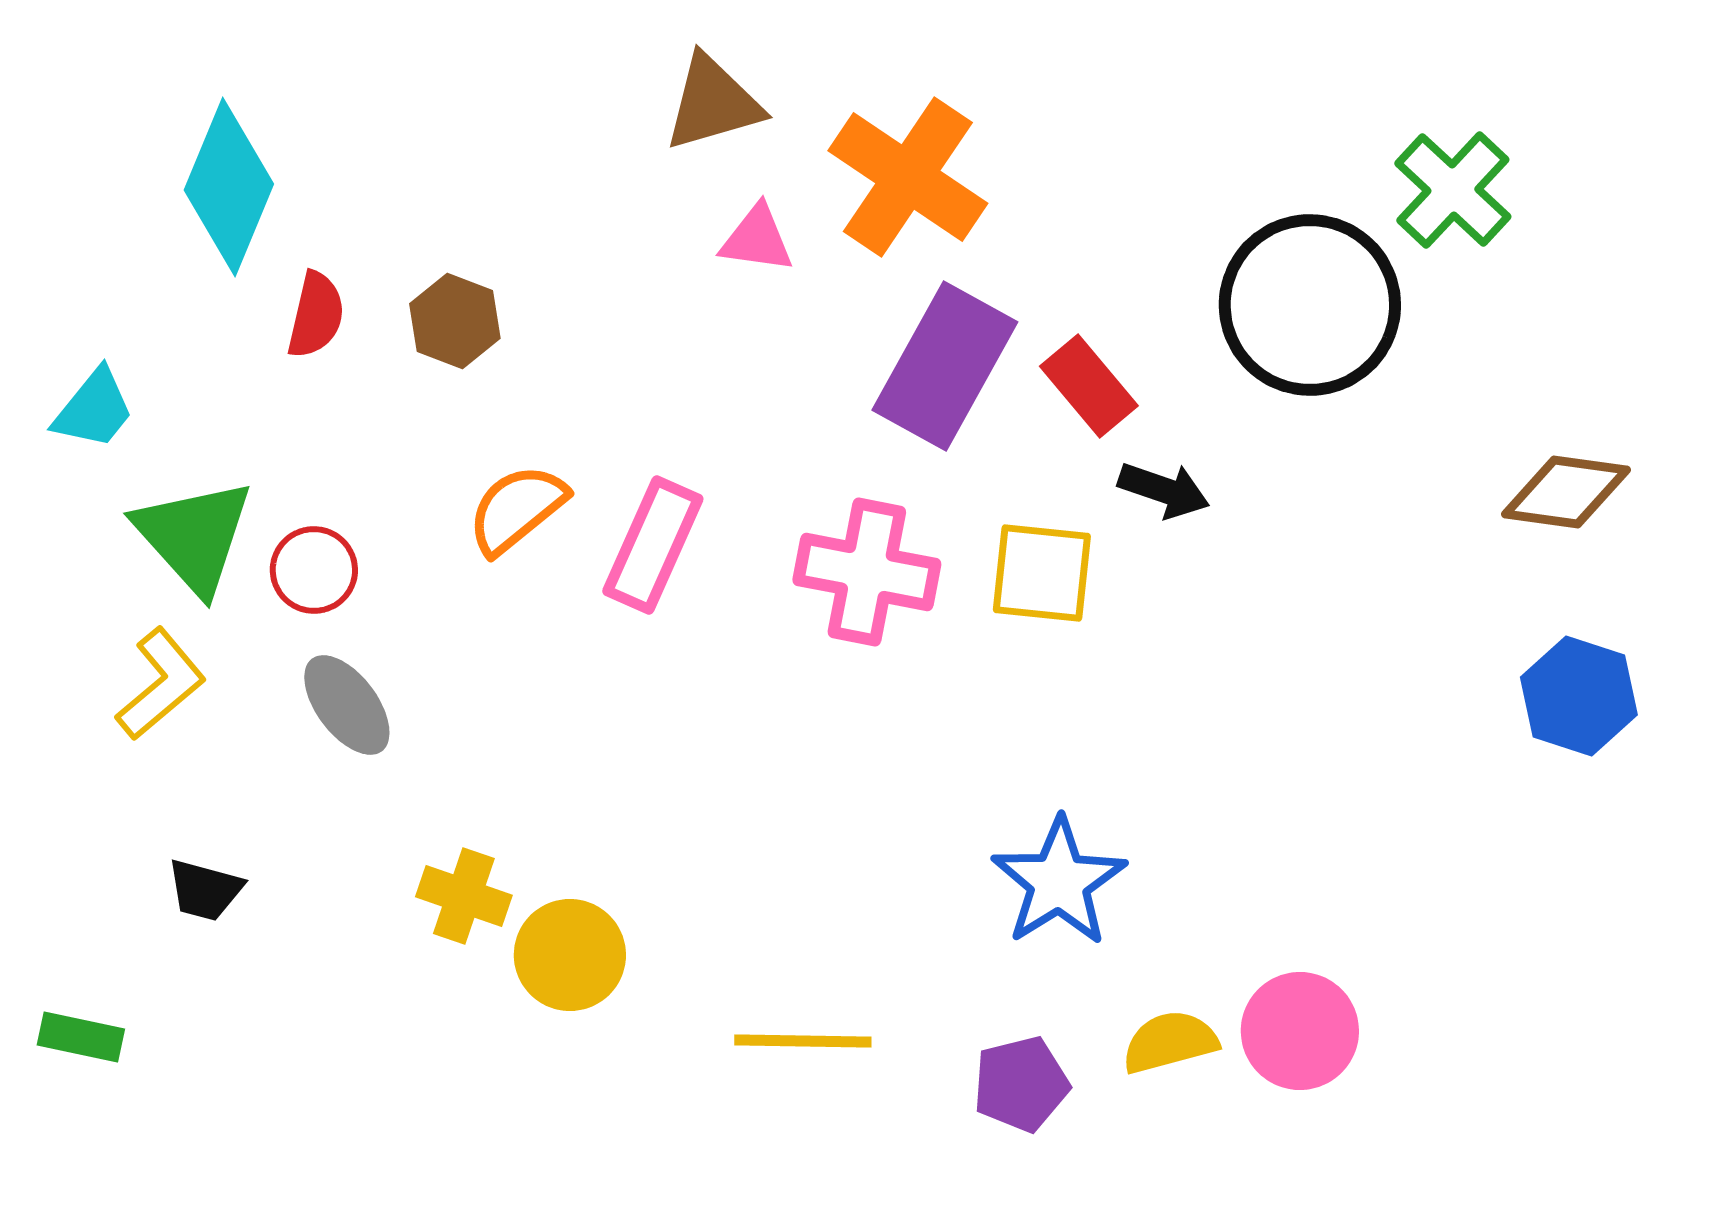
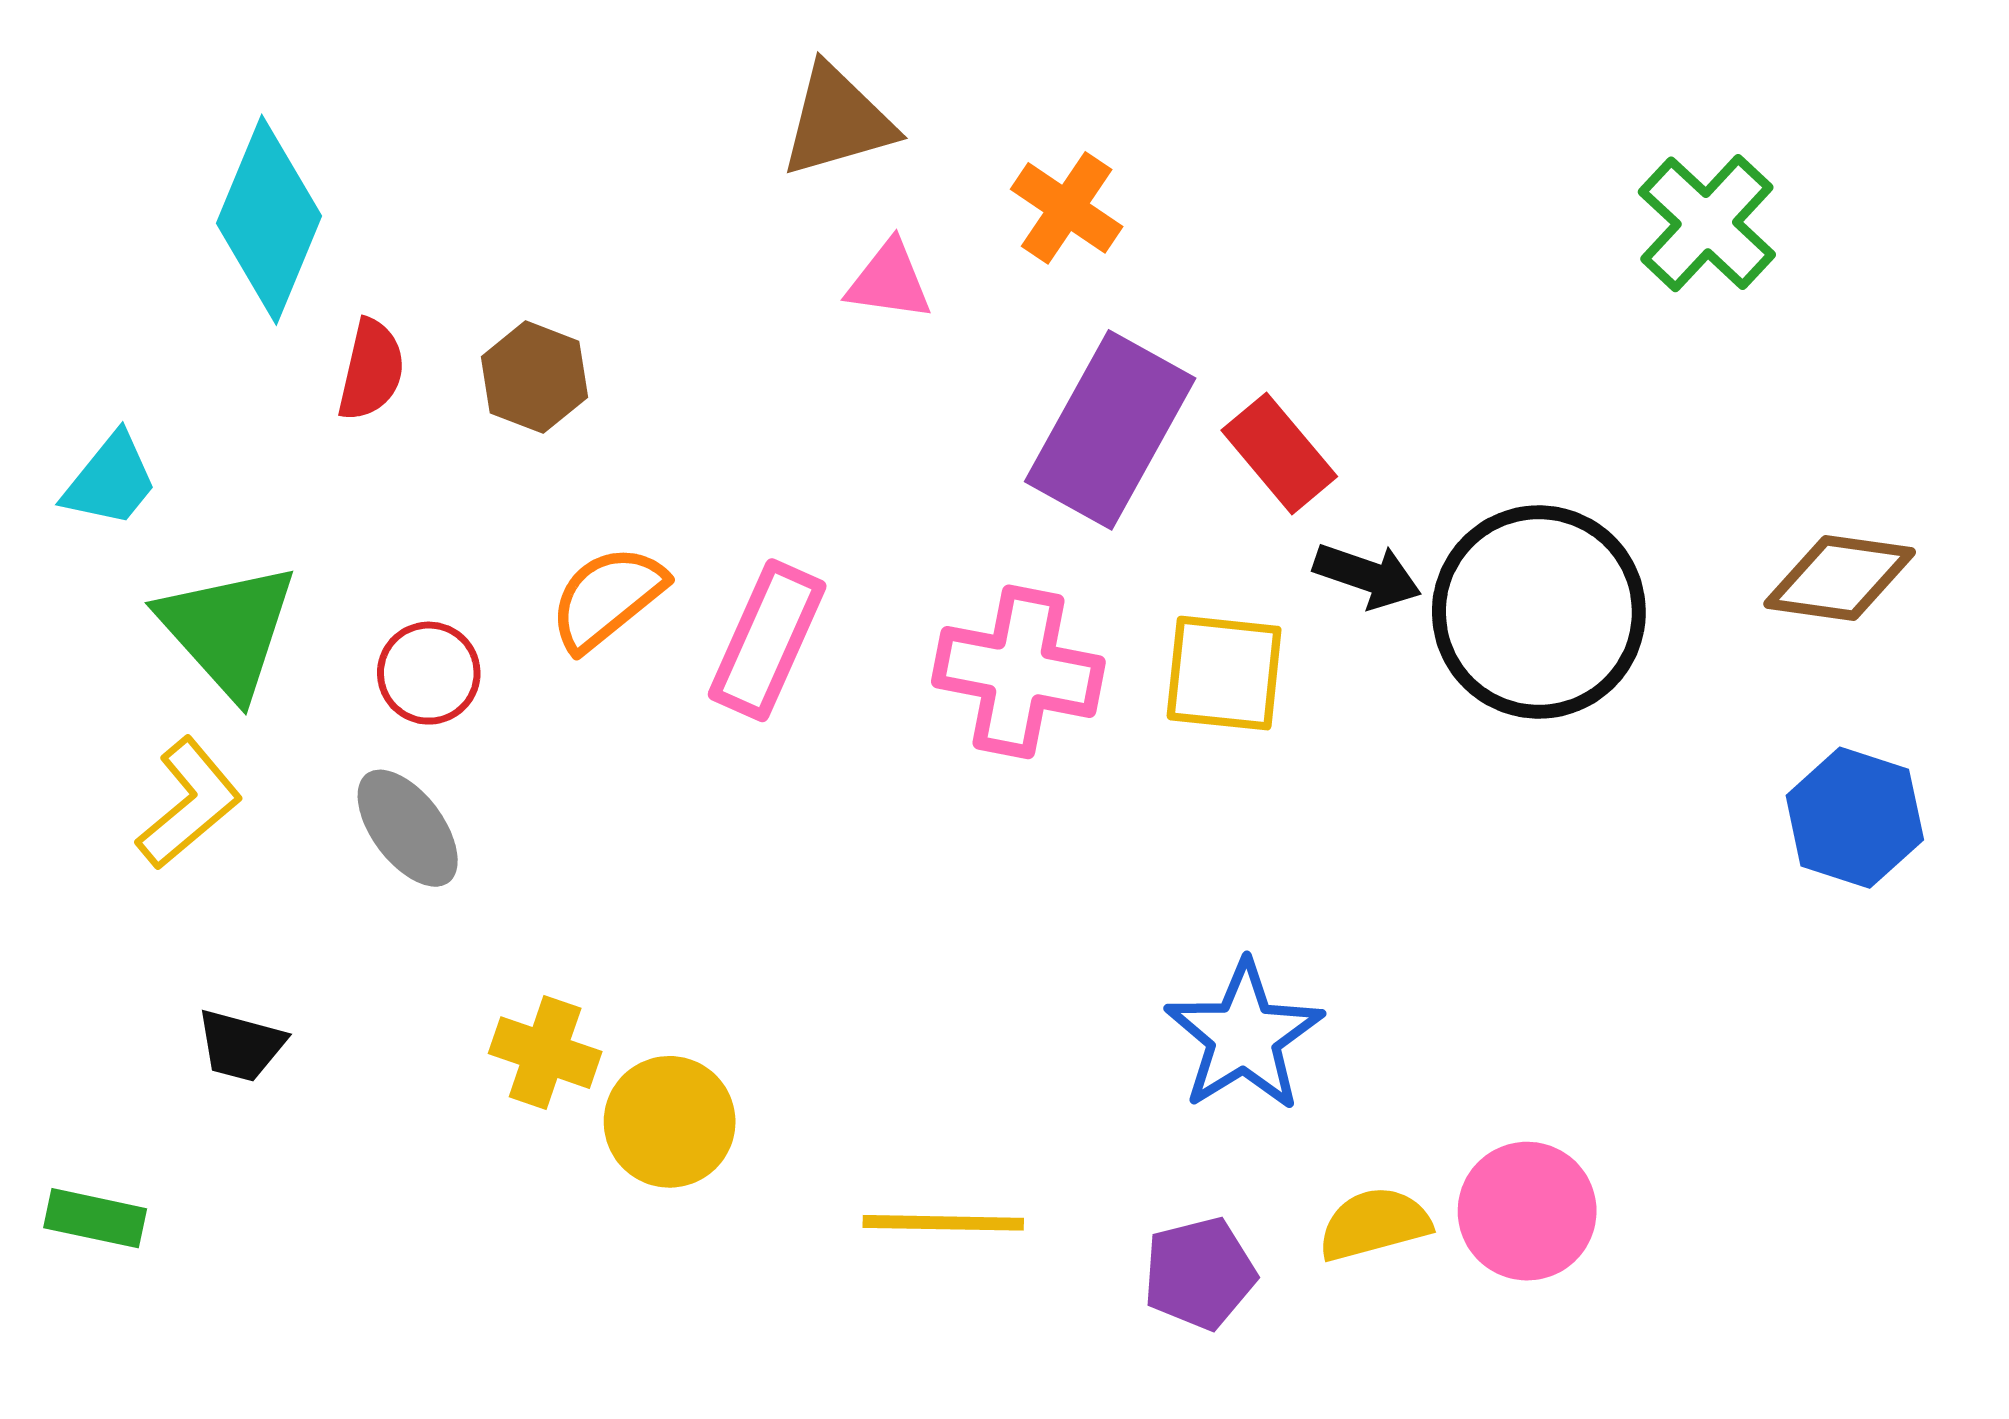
orange cross: (908, 177) -> (1067, 208), size x0.6
black circle: (1310, 305) -> (1539, 612), moved
red circle: (314, 570) -> (429, 673), moved

